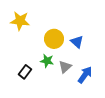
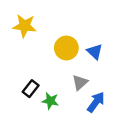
green star: (47, 61) -> (50, 101), moved
blue arrow: (85, 75) -> (96, 102), moved

